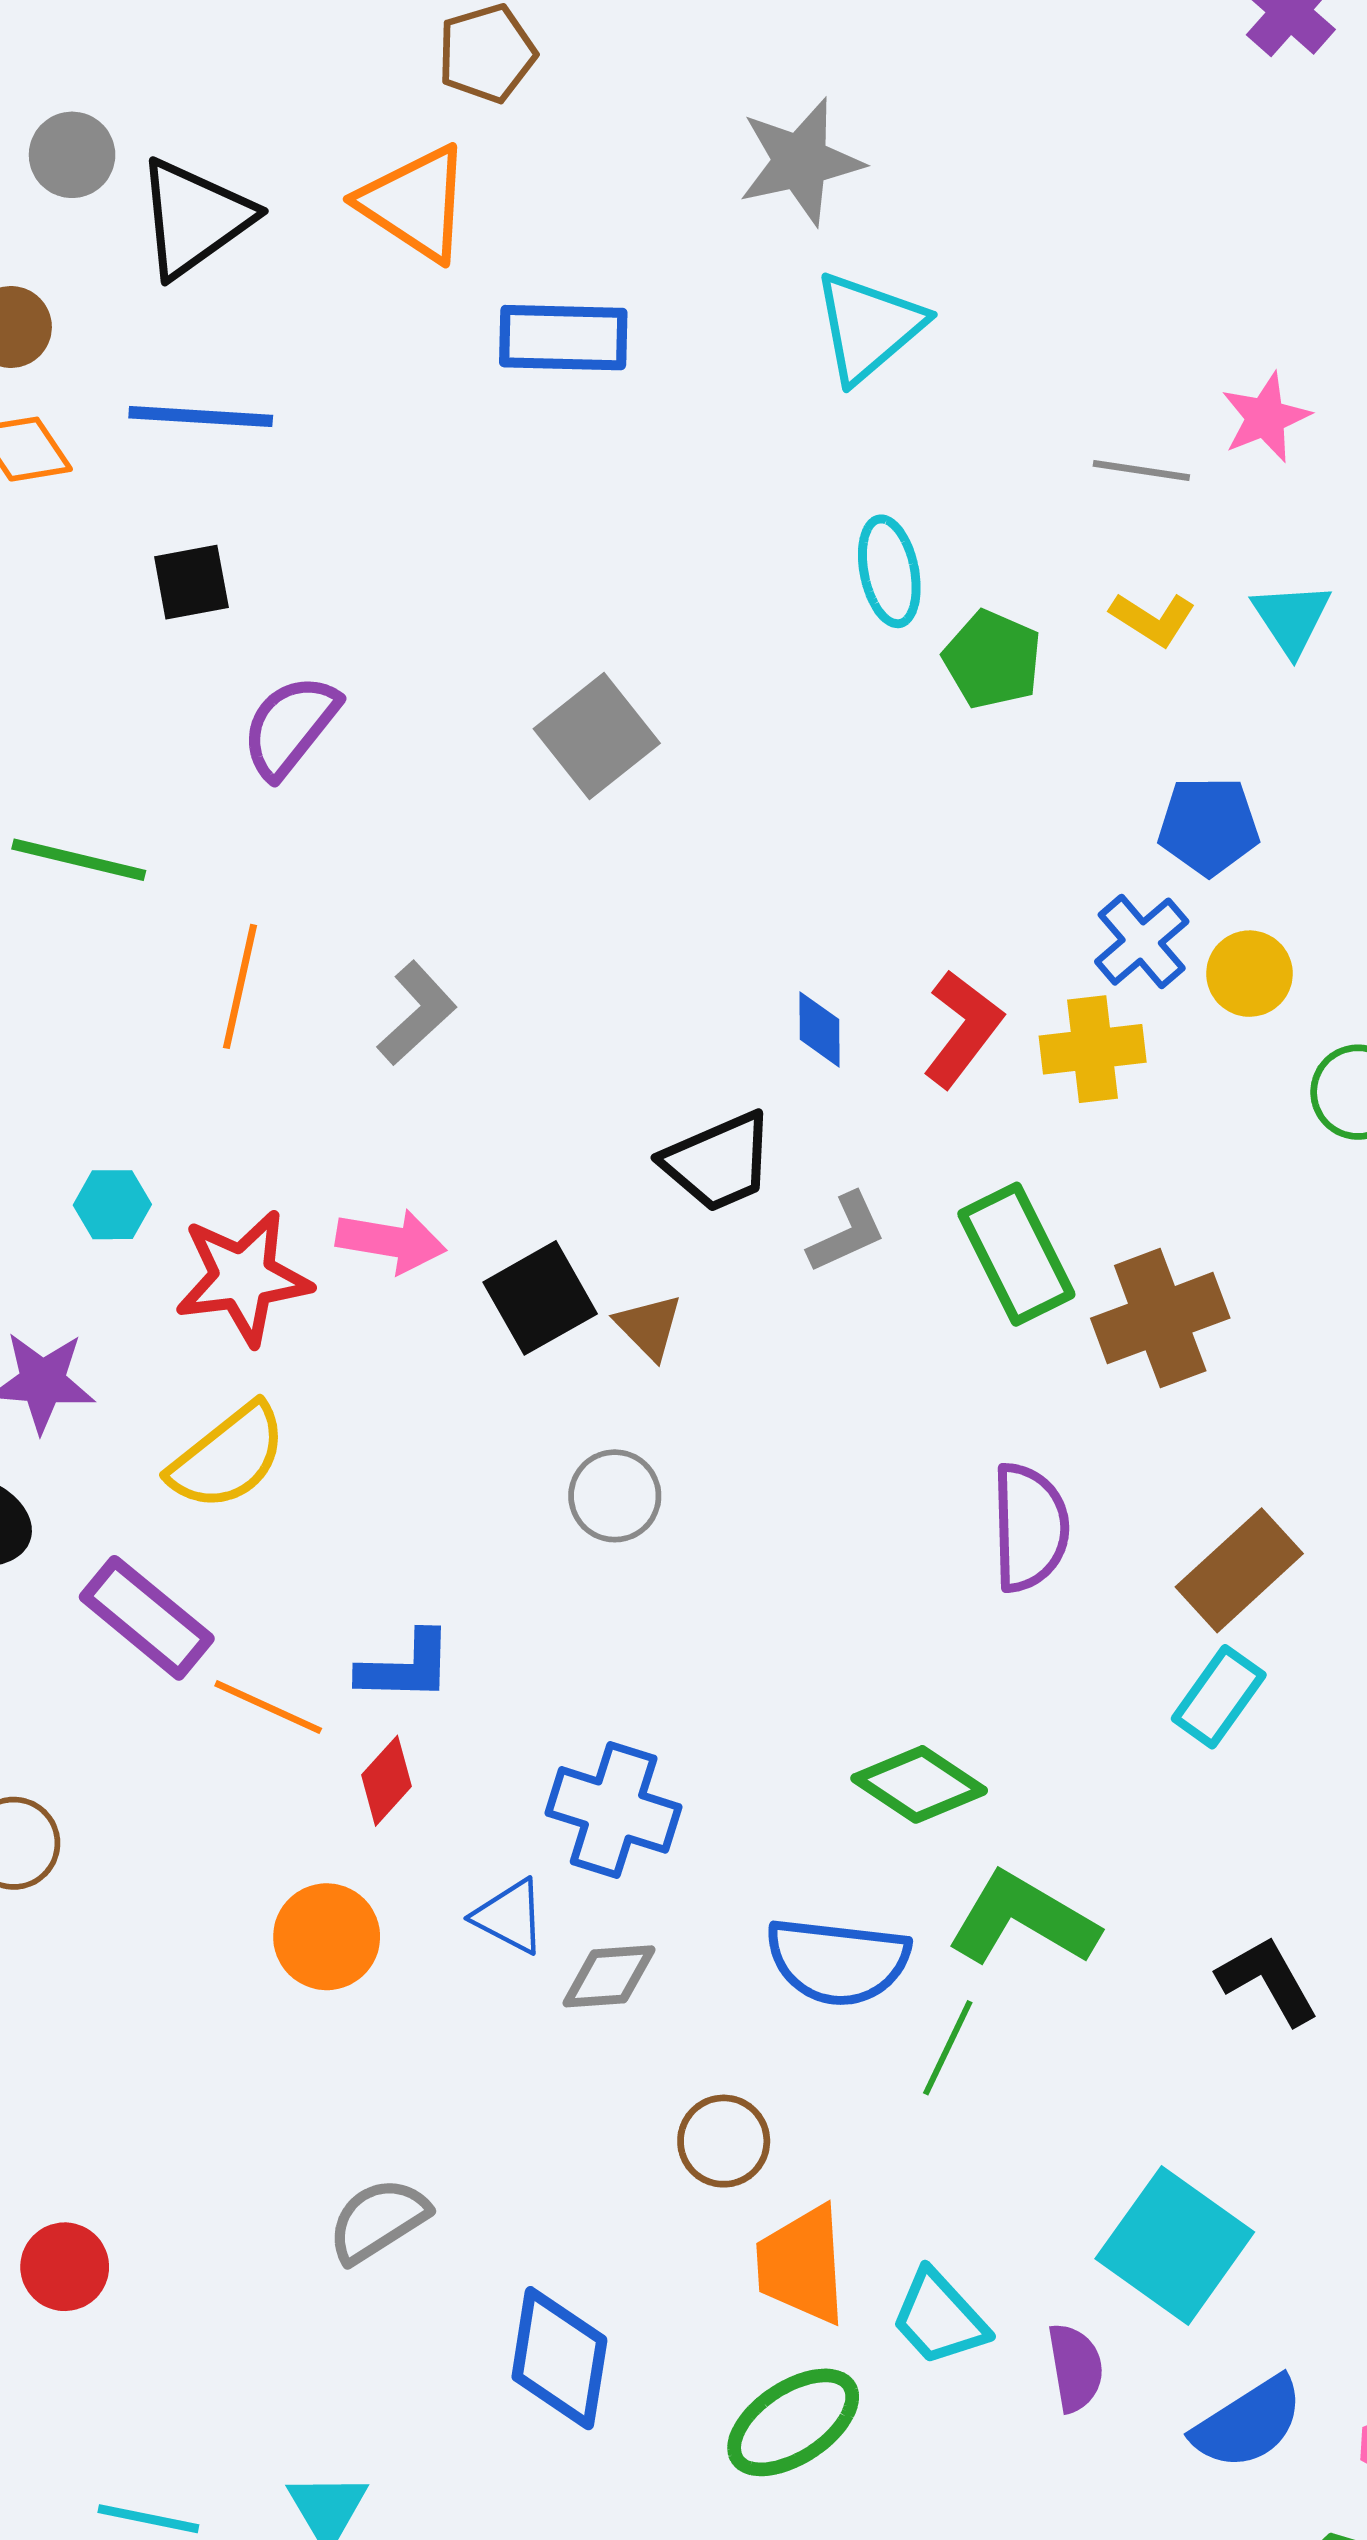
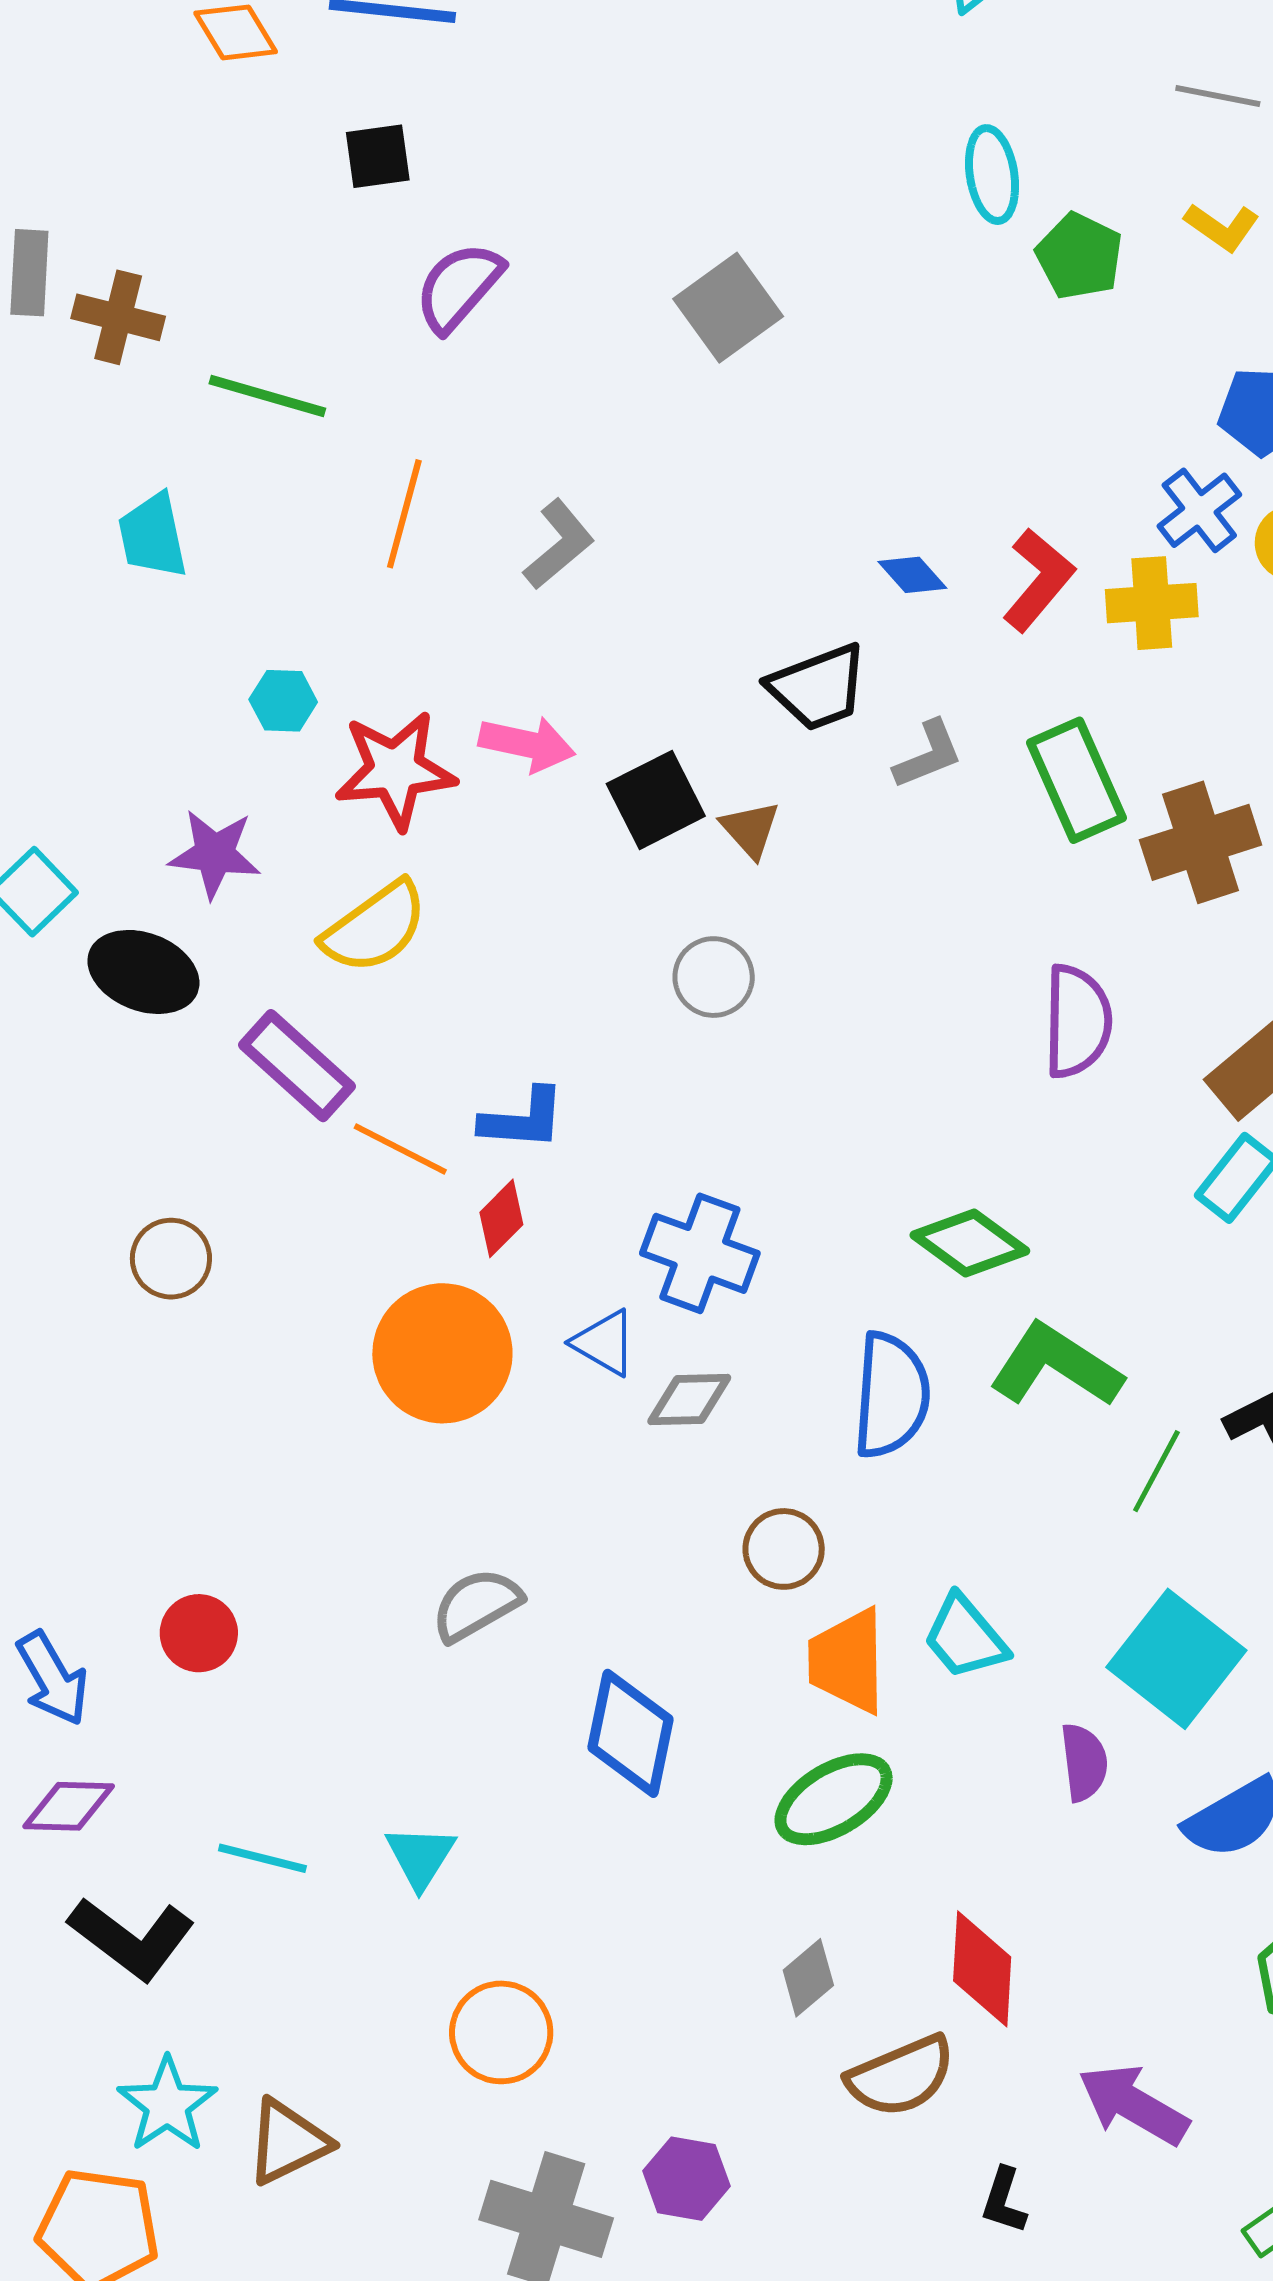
blue diamond: (819, 1029) -> (912, 575), turned -44
orange circle: (327, 1937) -> (442, 1353), size x1.5
blue semicircle: (838, 1961) -> (891, 1395), turned -95
green line: (948, 2048) -> (1156, 1471), moved
cyan trapezoid: (939, 2318) -> (965, 1637), moved

